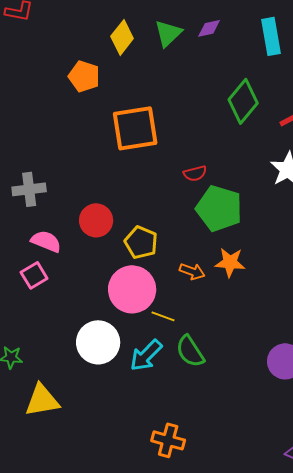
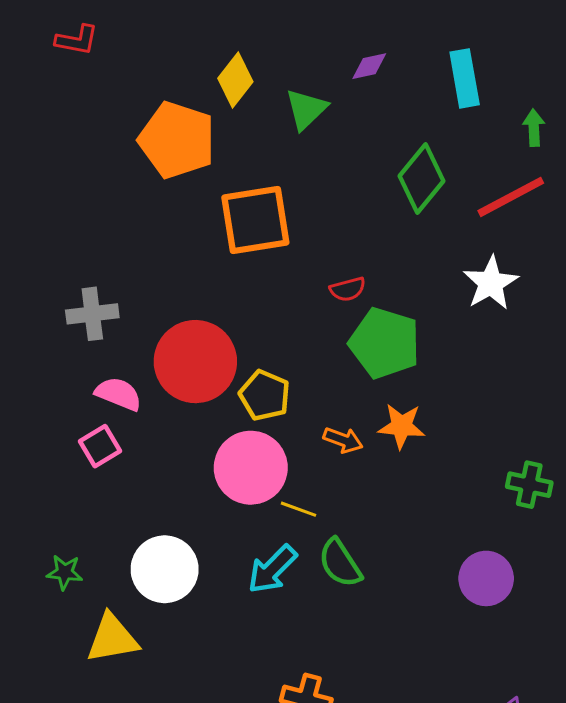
green triangle: (168, 33) -> (306, 109), moved
orange pentagon: (84, 76) -> (177, 140), size x1.6
red circle: (96, 220) -> (195, 362), size x1.6
white circle: (98, 342) -> (165, 569), moved

